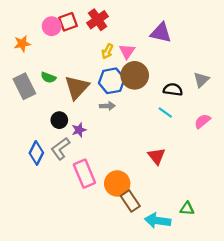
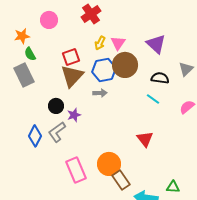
red square: (68, 22) -> (71, 57), moved
purple triangle: (161, 33) -> (156, 44), moved, turned 30
green semicircle: (48, 78) -> (30, 54), moved, turned 40
pink rectangle: (84, 174) -> (76, 170), moved

